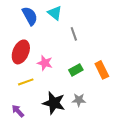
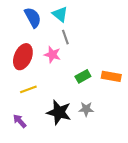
gray line: (74, 34) -> (65, 37), moved
pink star: (45, 63) -> (52, 55), moved
orange rectangle: (102, 70) -> (111, 76), turned -54

